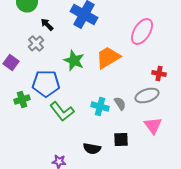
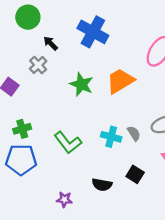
blue pentagon: (46, 84) -> (21, 160), moved
black square: (121, 140) -> (135, 174), turned 35

